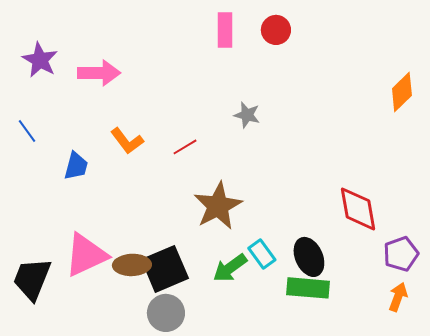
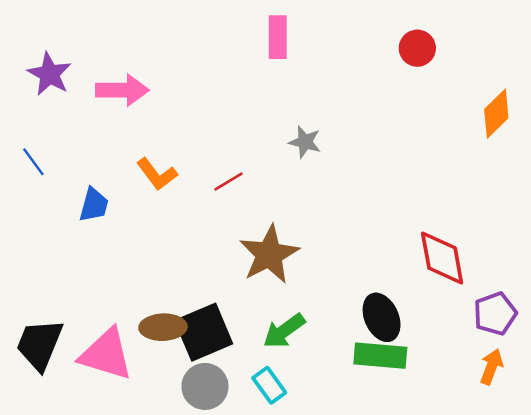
red circle: (276, 30) -> (417, 48), moved
cyan rectangle: (262, 254) -> (269, 385), moved
pink triangle: (86, 255) -> (106, 354), moved, turned 42

